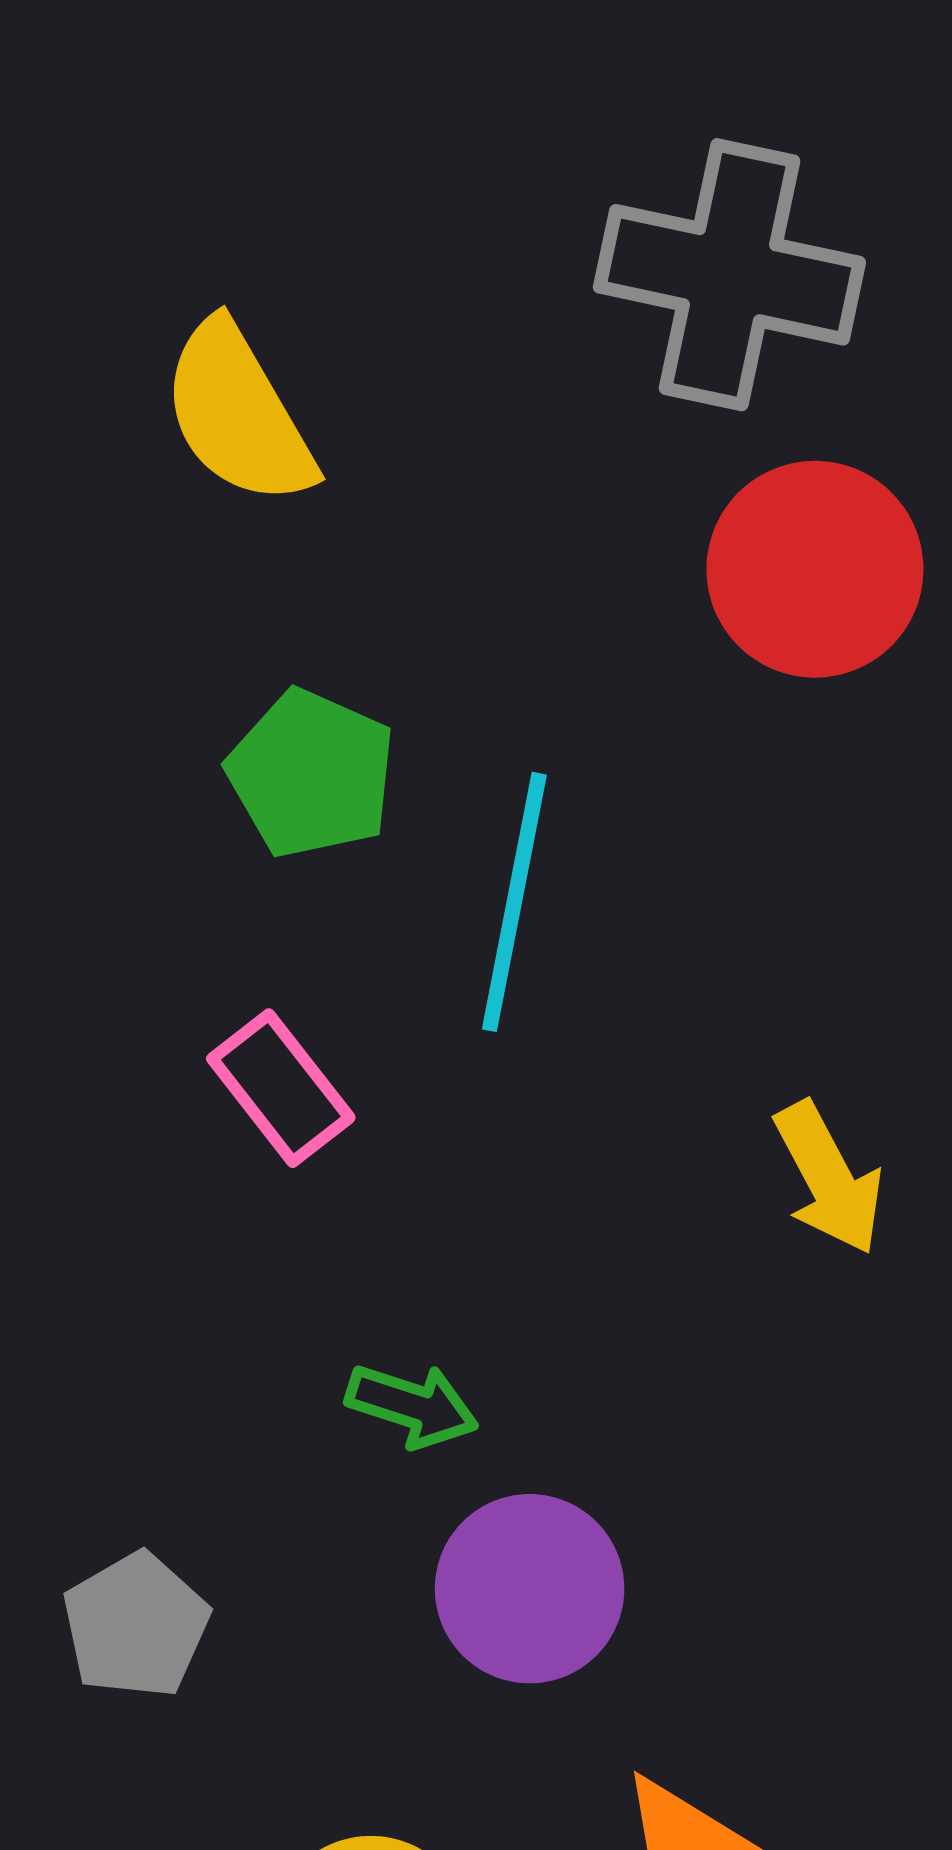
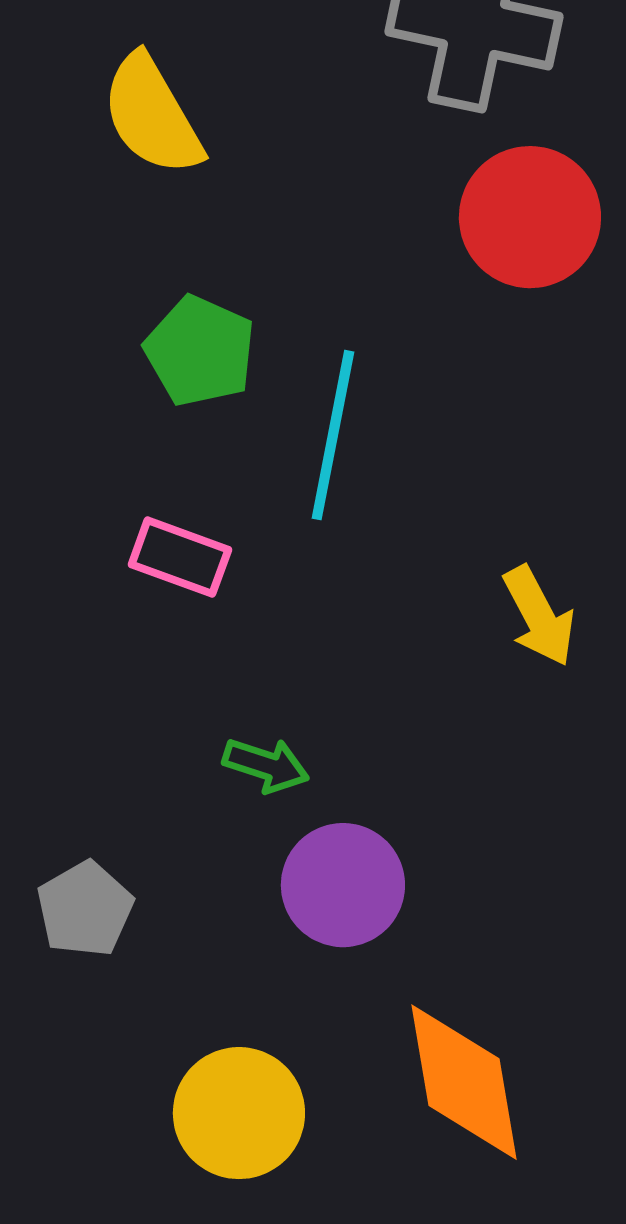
pink rectangle: (281, 1088) -> (180, 557), turned -32

